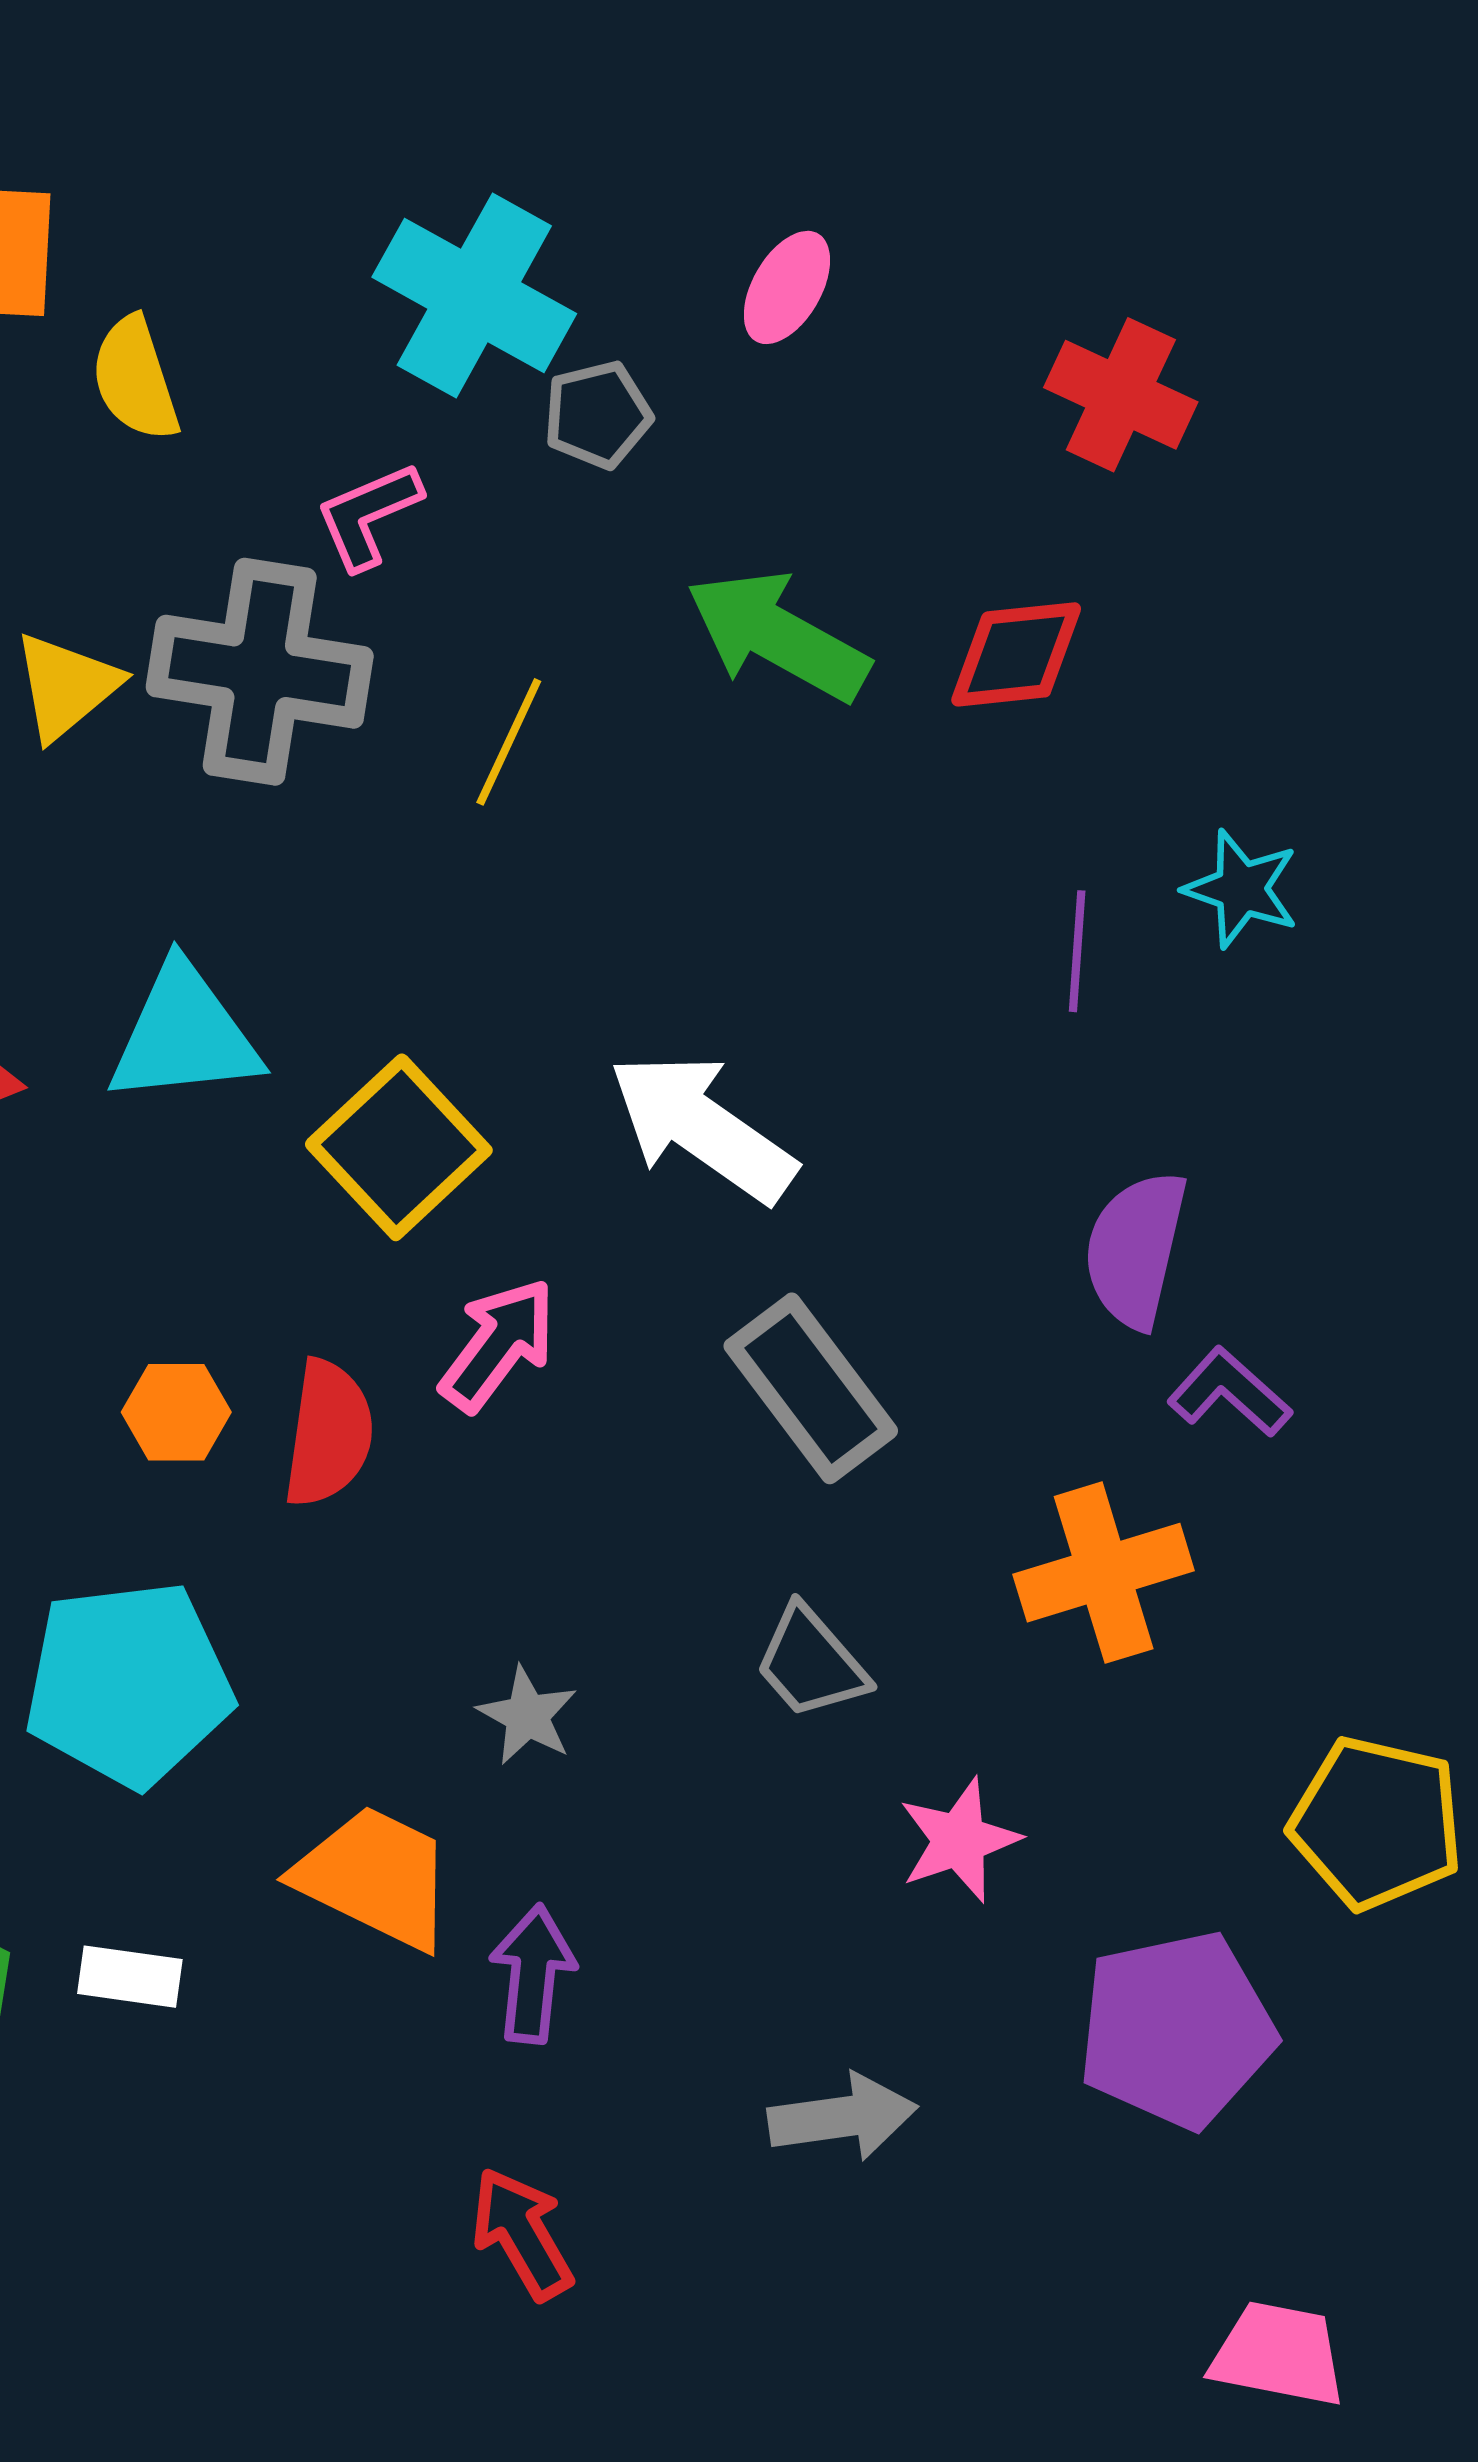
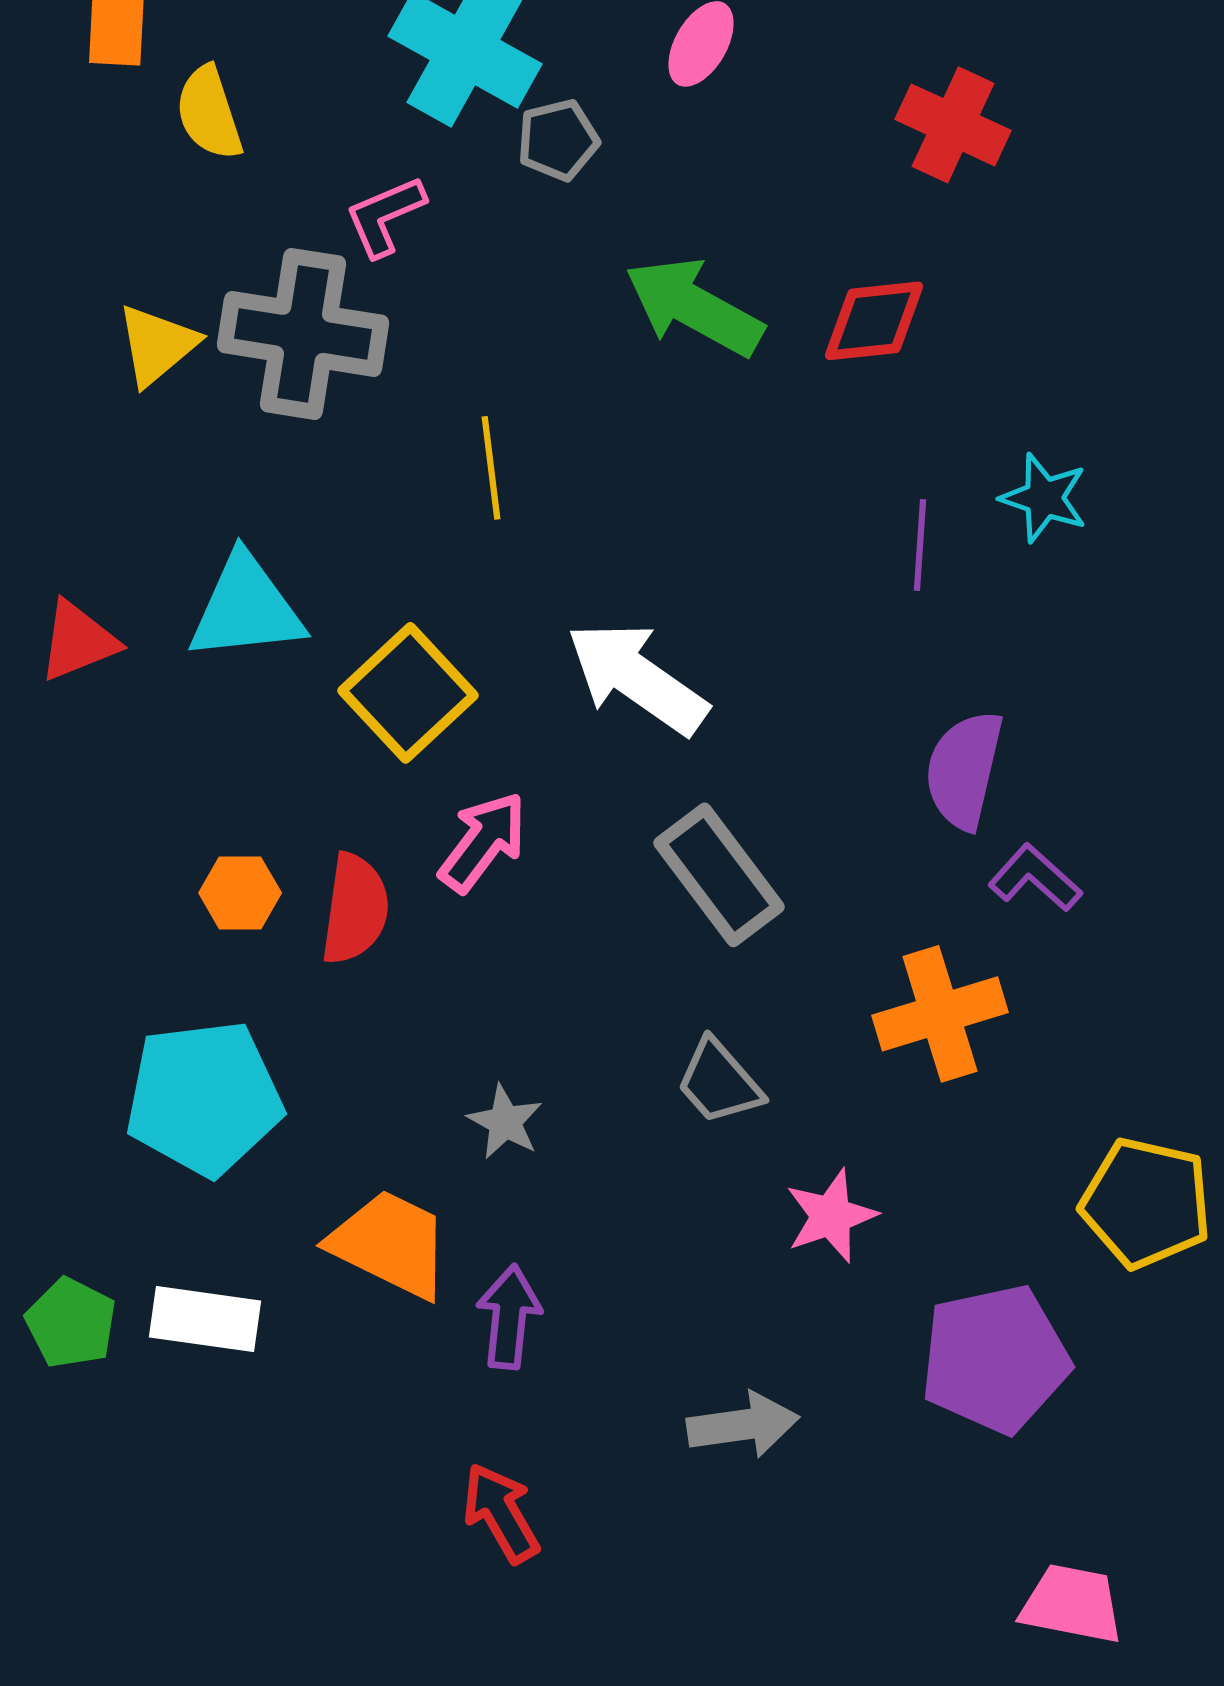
yellow line: (509, 742) -> (491, 468), moved, turned -32
white rectangle: (130, 1977) -> (205, 1319), size x1.4

